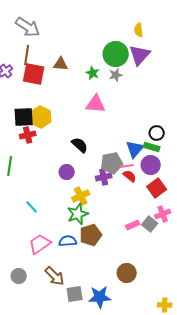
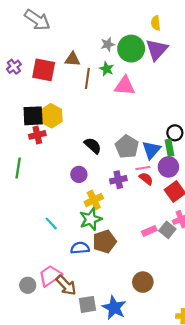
brown line: (27, 55) -> (87, 78), moved
gray star: (116, 75) -> (108, 44), moved
pink triangle: (96, 104) -> (125, 86), moved
green rectangle: (152, 147) -> (170, 148), turned 63
gray pentagon: (112, 163) -> (127, 147), moved, turned -30
cyan line: (32, 207) -> (51, 223), moved
pink trapezoid: (40, 244) -> (50, 276), moved
blue star: (100, 297) -> (114, 308), turned 30

